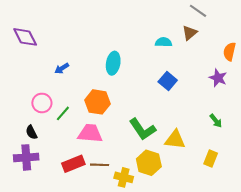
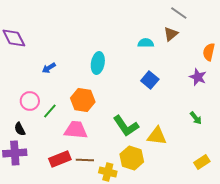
yellow rectangle: (211, 159) -> (202, 162), moved, turned 35

